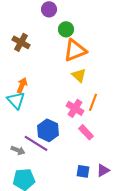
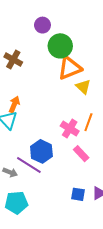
green circle: (66, 29) -> (60, 46), size x1.5
yellow triangle: (79, 75) -> (83, 87), moved

